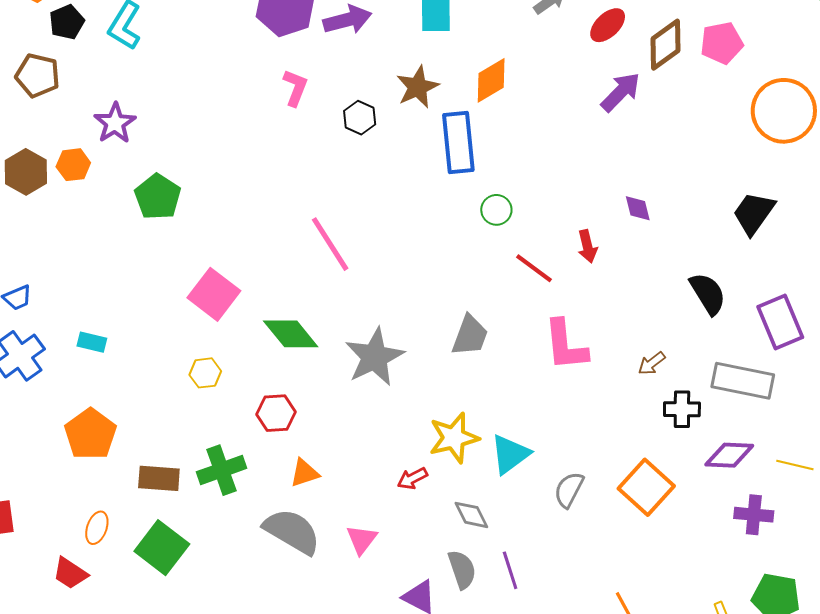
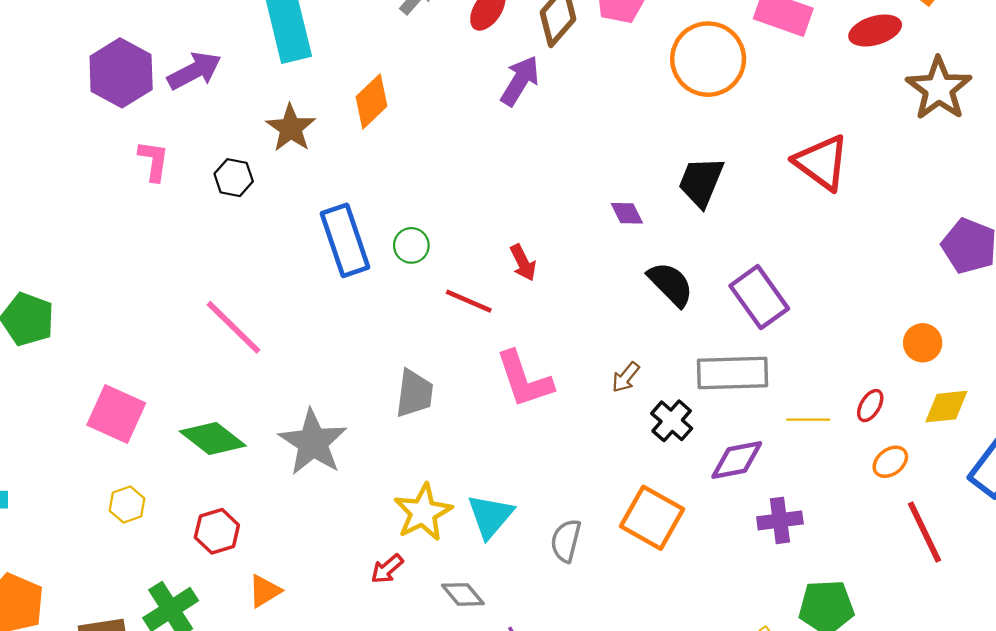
blue rectangle: (458, 143) -> (345, 240), moved
purple diamond: (638, 208) -> (627, 213), moved
black cross: (682, 409) -> (672, 421), turned -36
yellow line: (795, 465) -> (808, 420), moved

